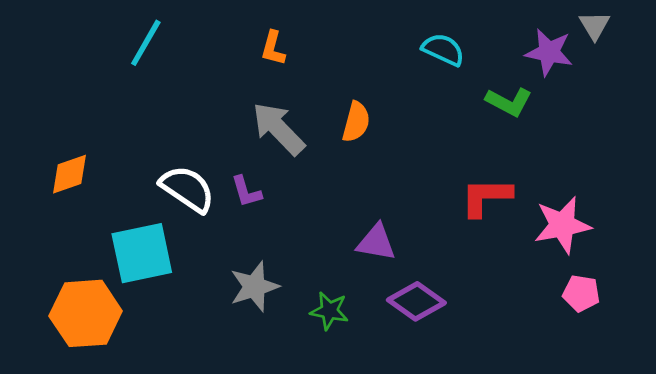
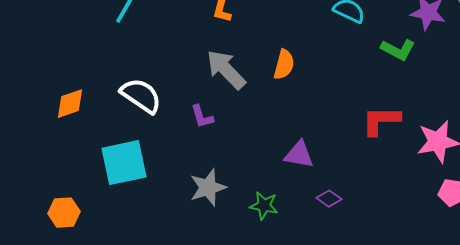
white semicircle: (187, 189) -> (141, 96), moved
purple diamond: (416, 301) -> (329, 199), size x0.6
orange hexagon: (86, 313) -> (64, 213), moved, size x0.6

